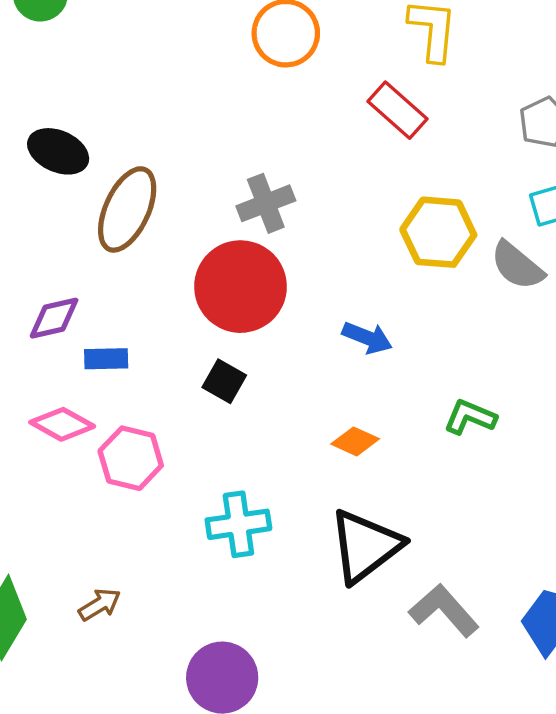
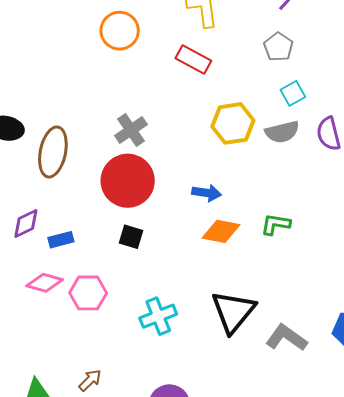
gray semicircle: (517, 266) -> (282, 132), turned -40
orange diamond: (355, 441) -> (221, 231), moved, size x1.4

